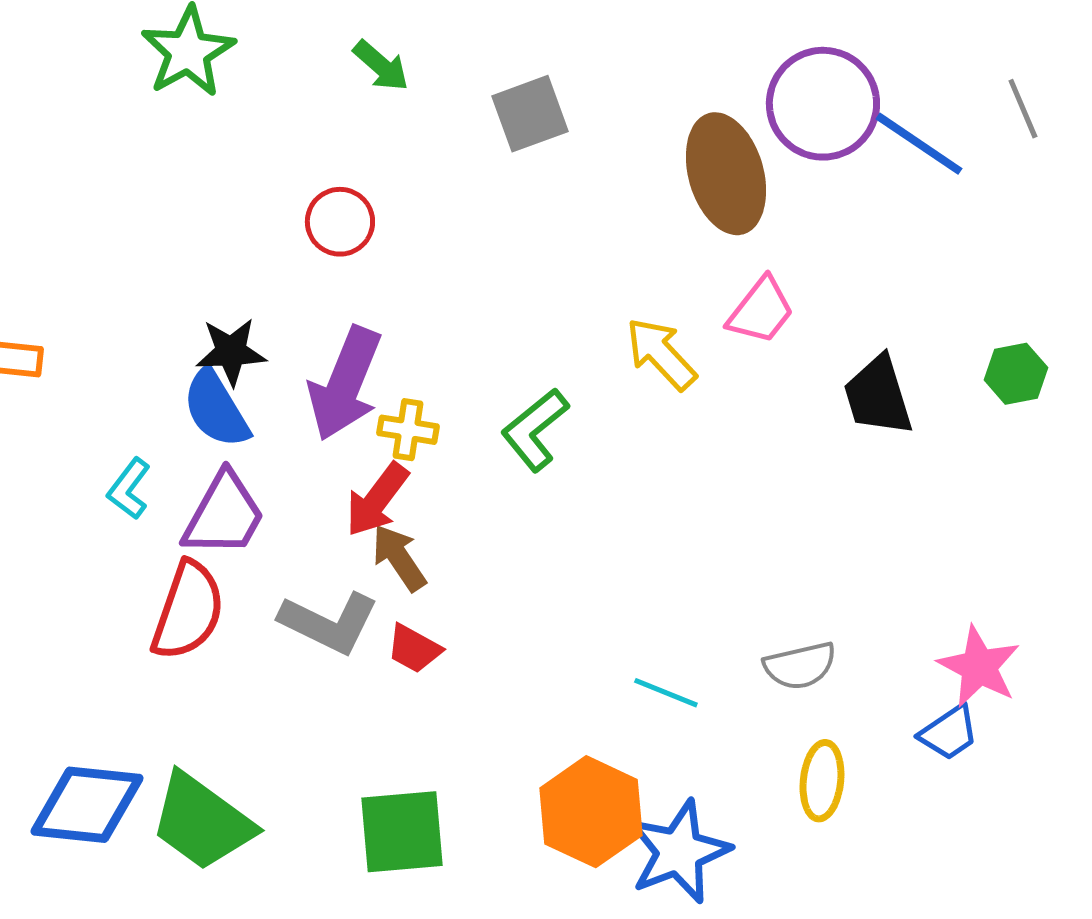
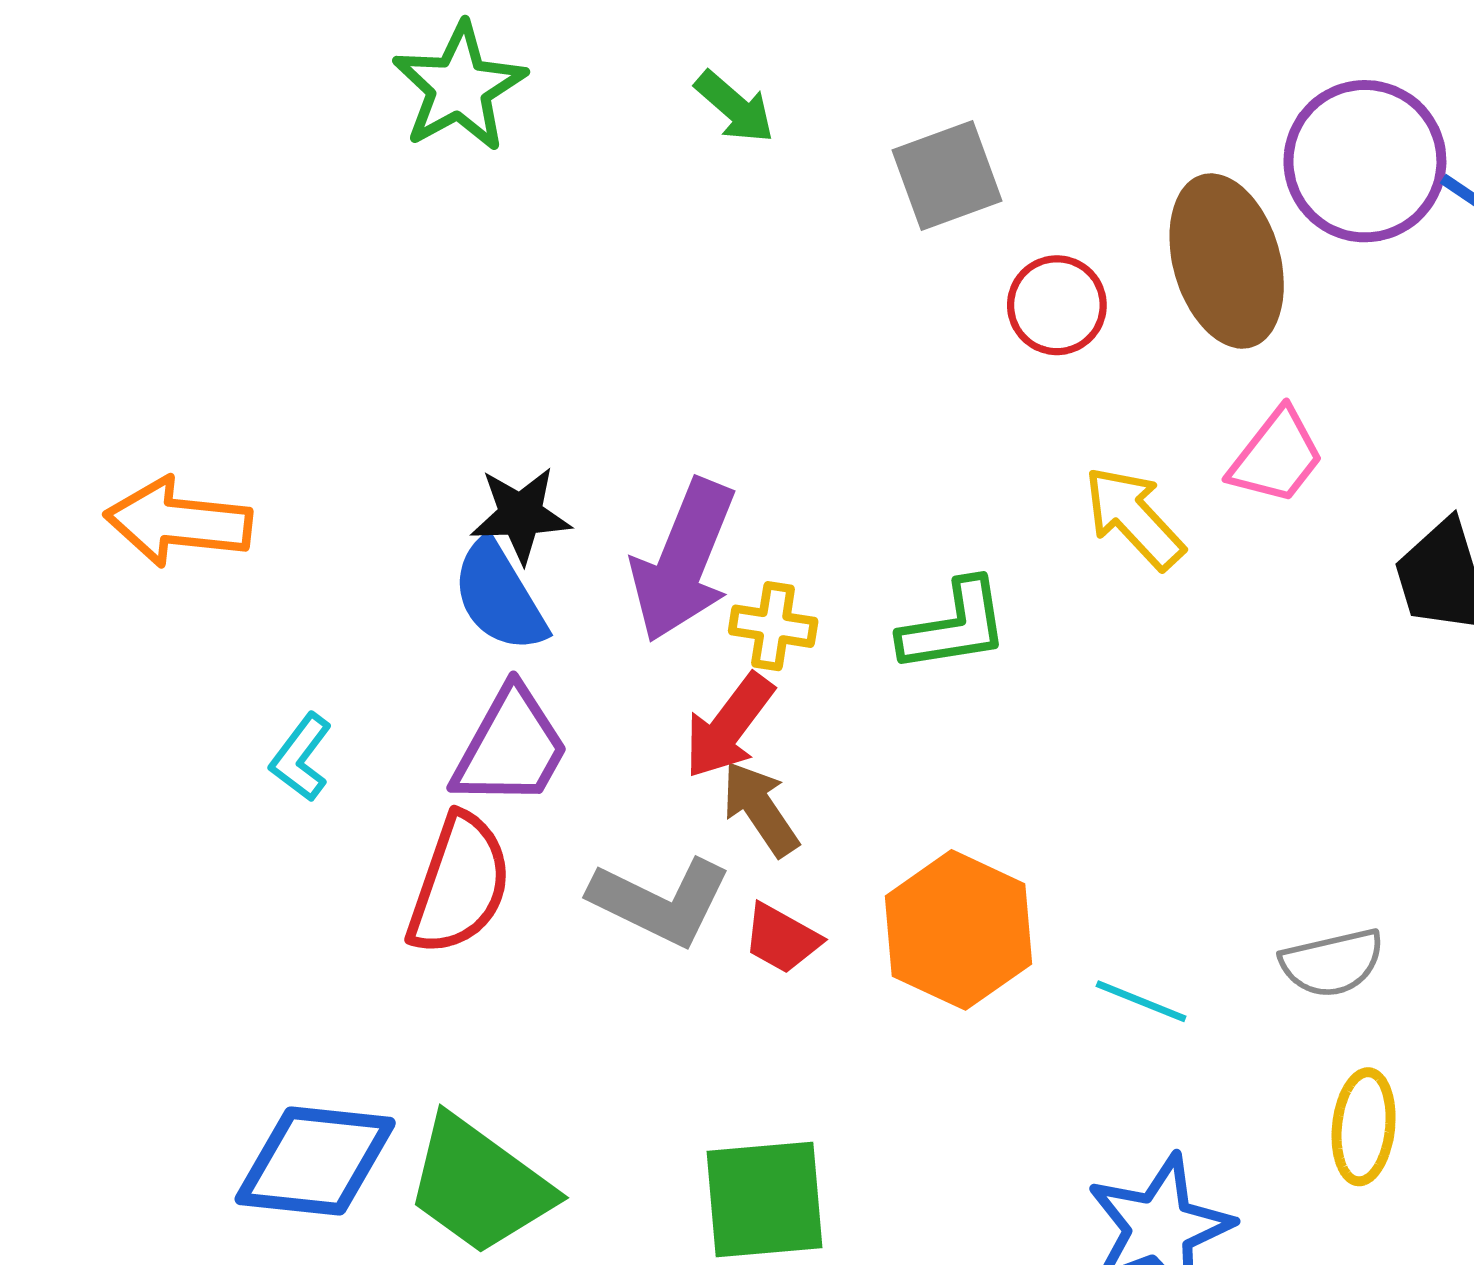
red circle: (340, 222) -> (1057, 305), moved
green L-shape: (535, 430) -> (954, 626), turned -150
cyan L-shape: (129, 489) -> (301, 757), moved
orange hexagon: (591, 812) -> (958, 930), moved

